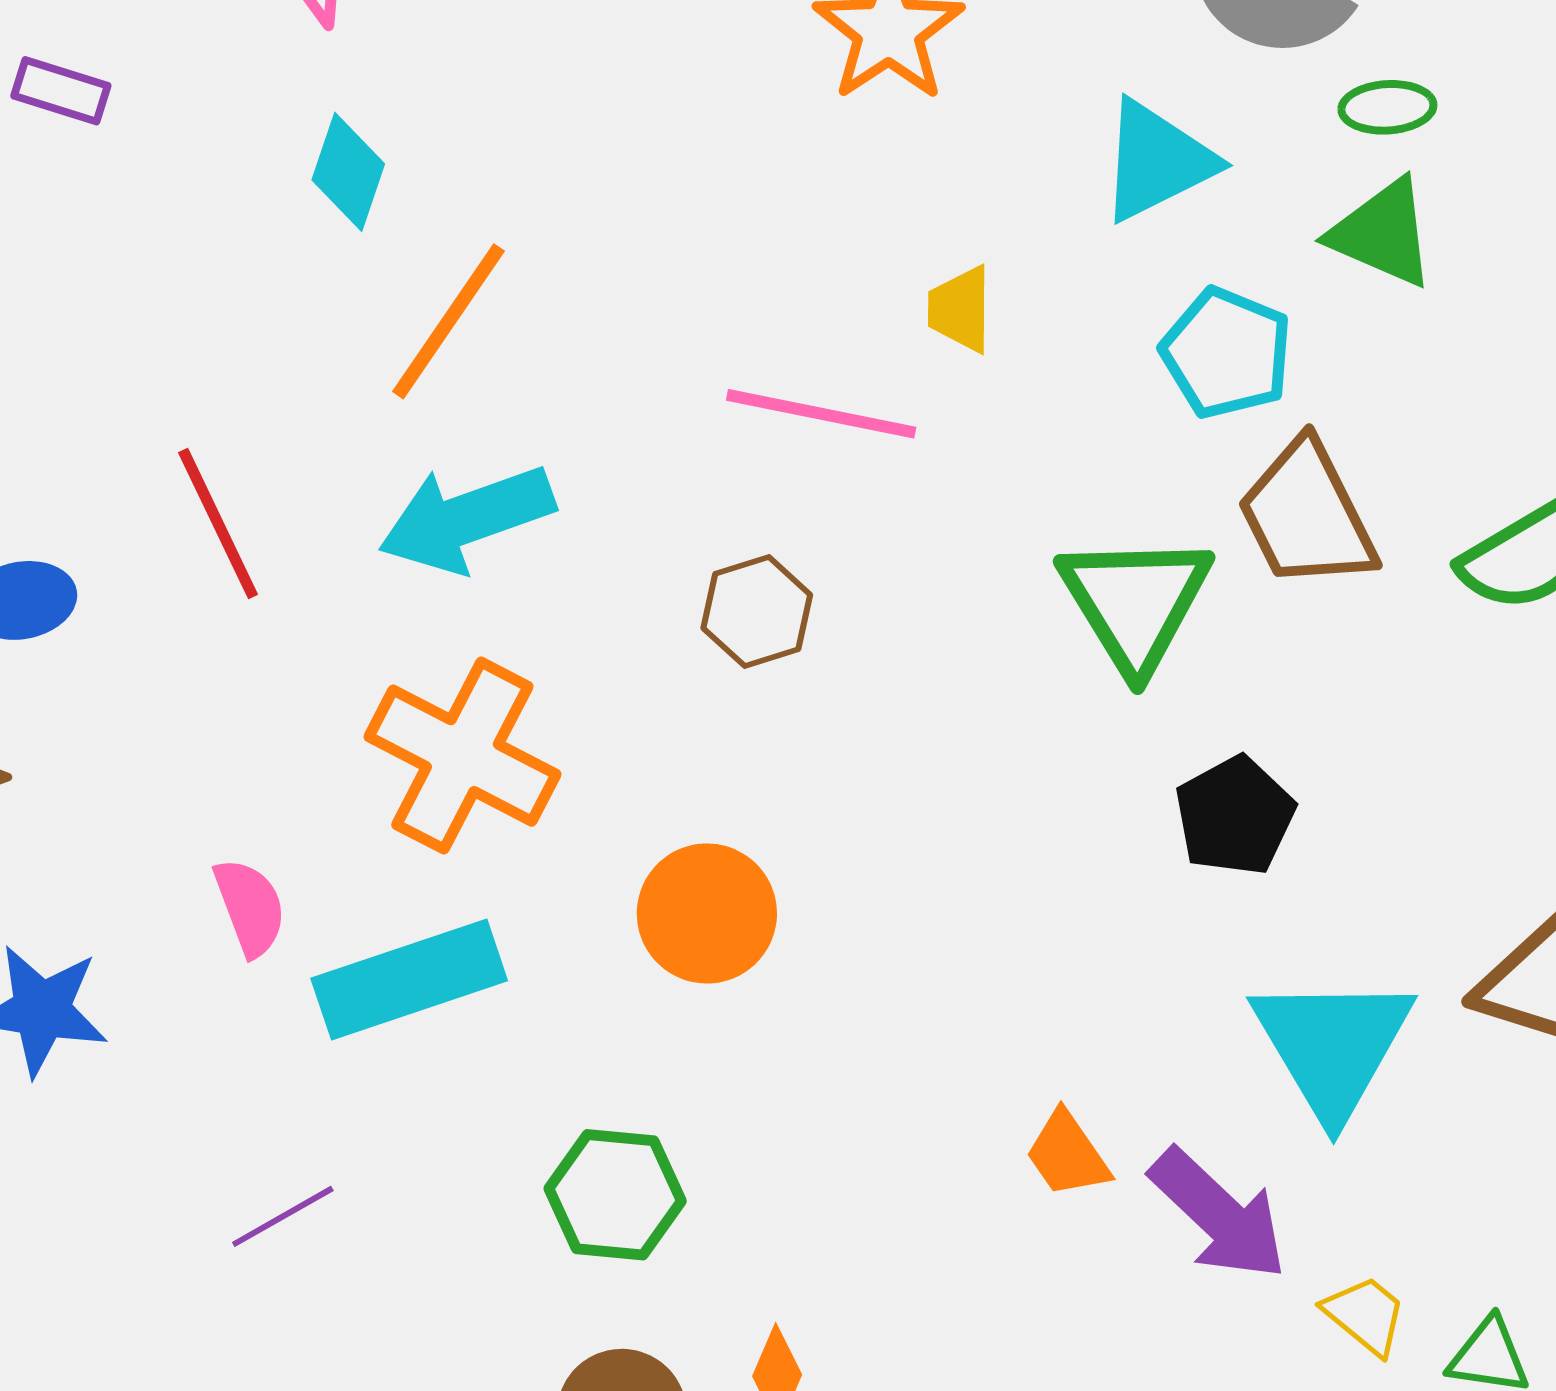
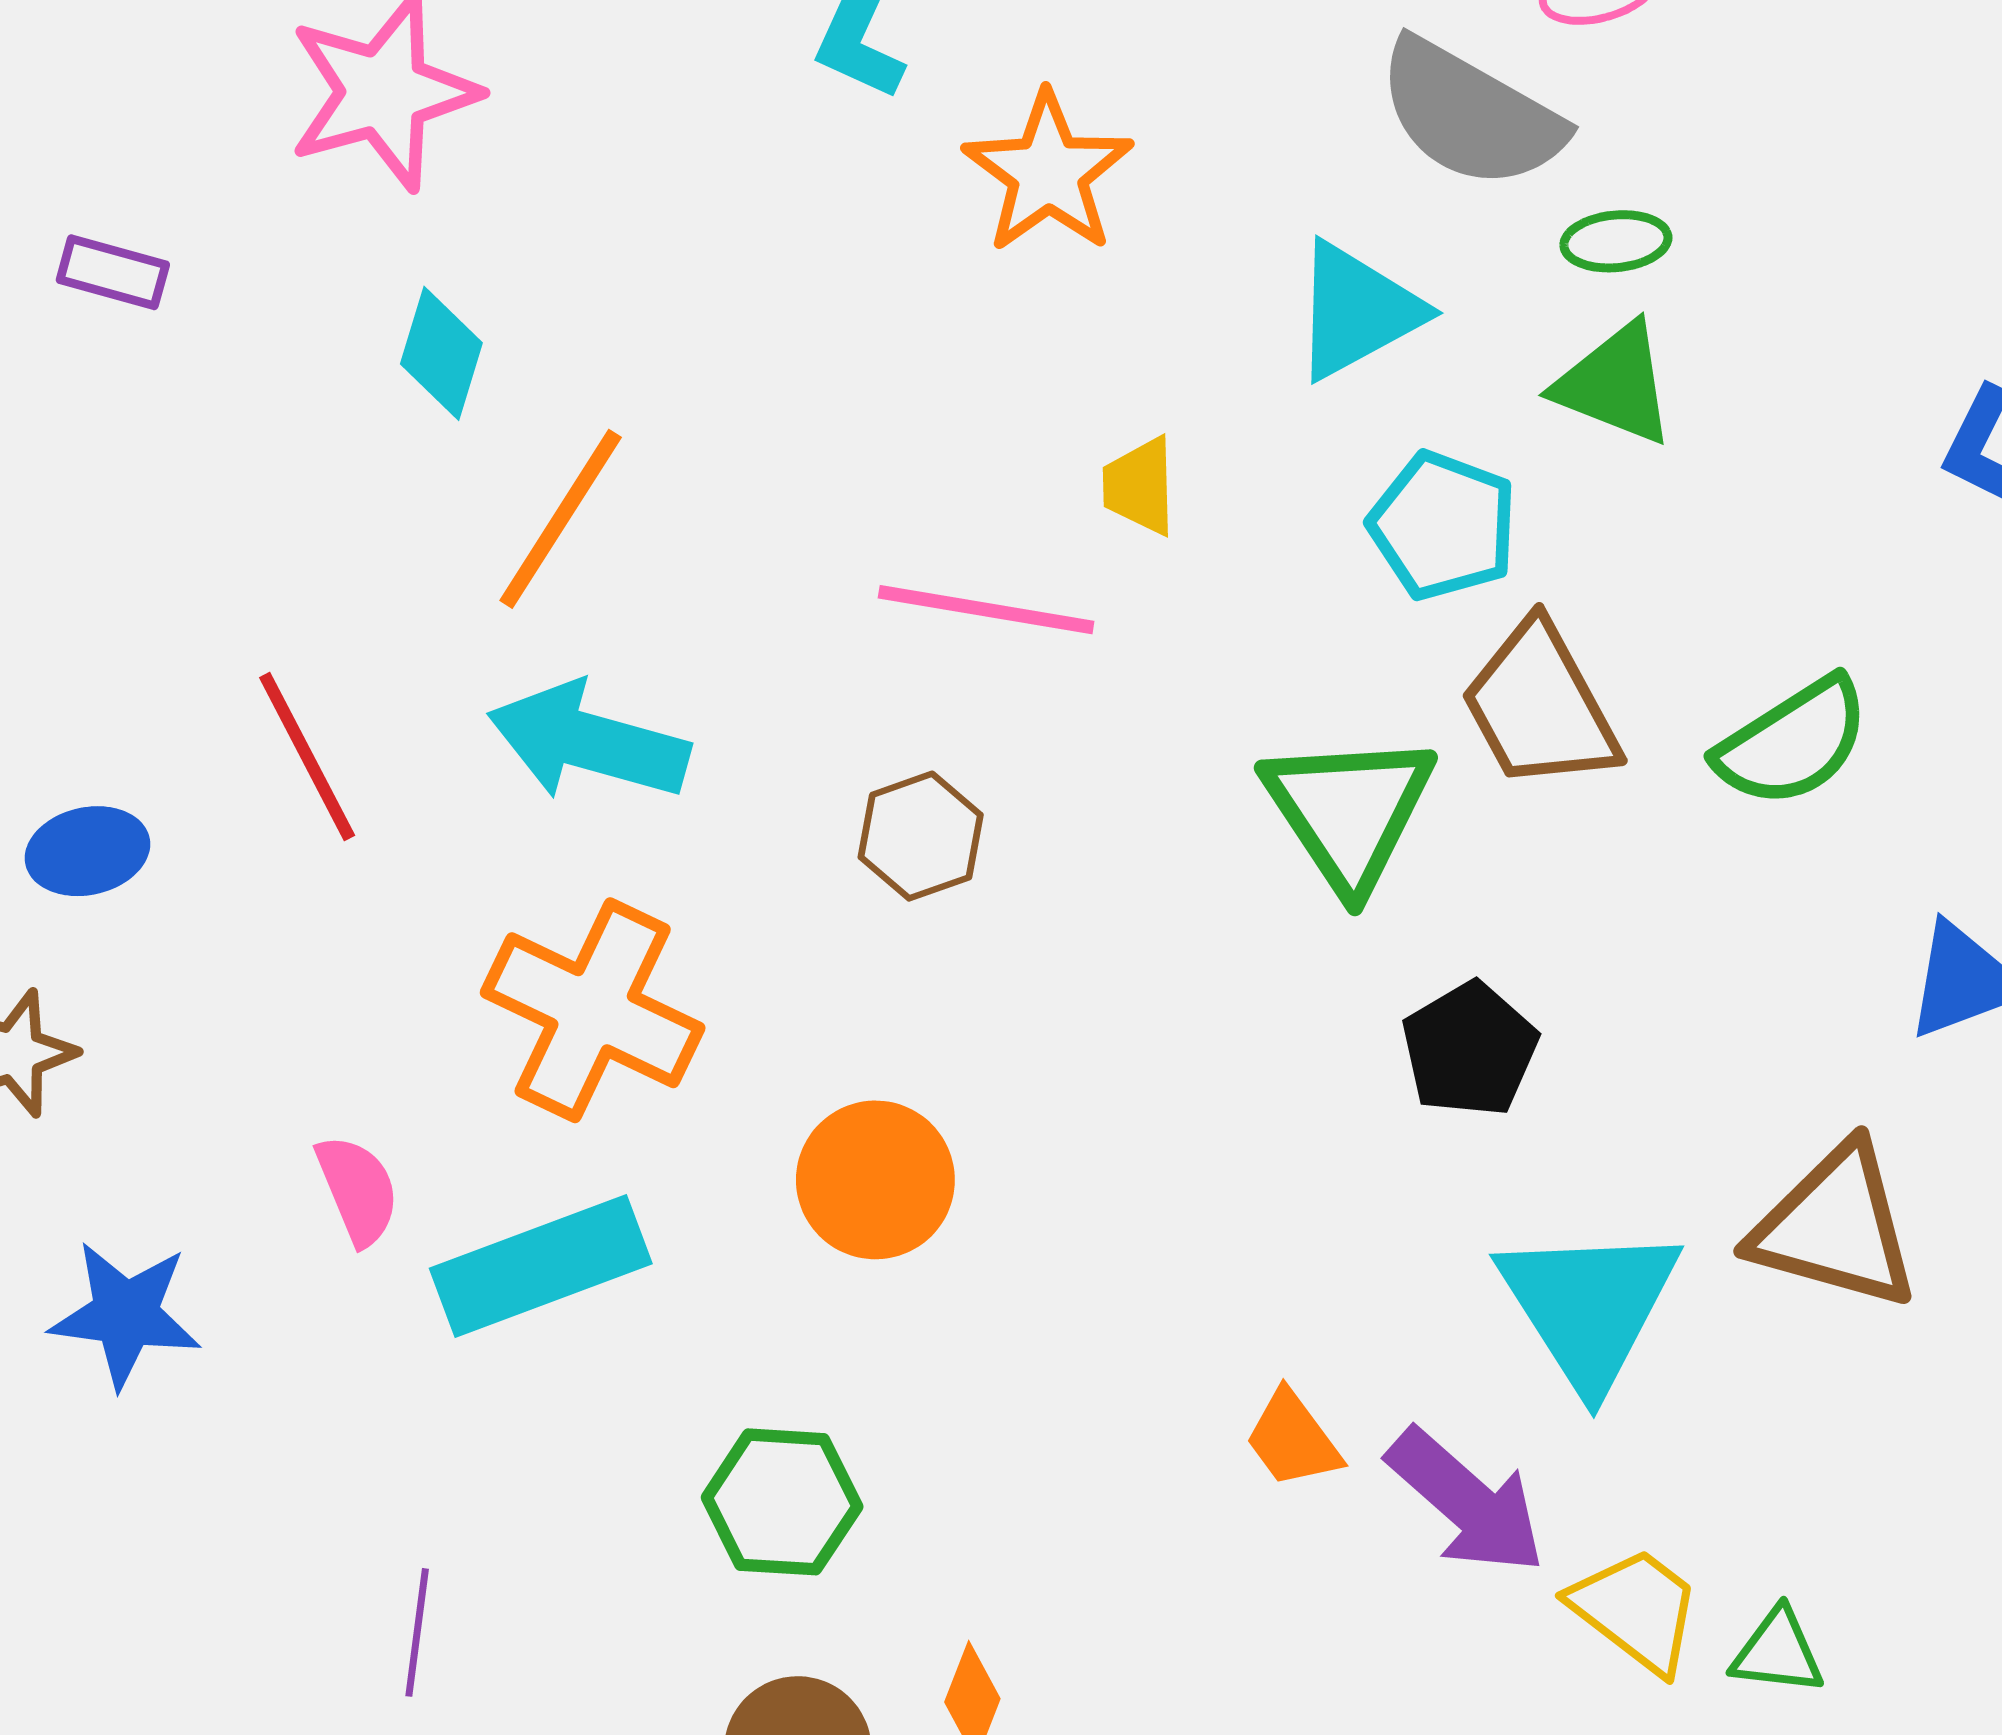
cyan arrow: (466, 518) -> (588, 742), turned 37
purple line: (283, 1216) -> (417, 1632), moved, turned -51
yellow trapezoid: (1365, 1315) -> (1636, 1610), size x1.4

